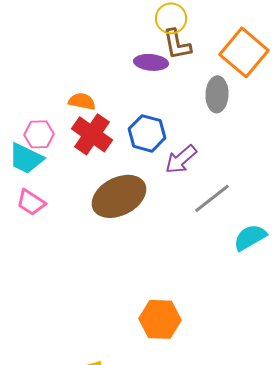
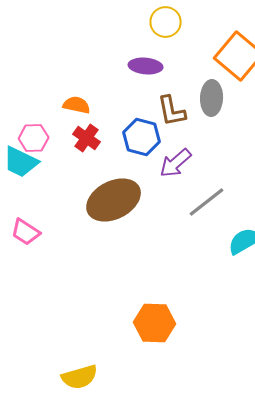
brown L-shape: (177, 44) -> (172, 111), moved
red cross: (92, 134) -> (87, 138), size x0.7
pink trapezoid: (31, 202) -> (26, 232), moved

